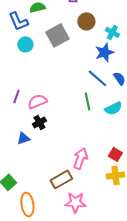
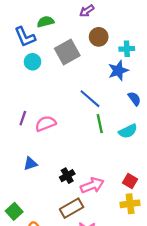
cyan cross: (112, 32) -> (127, 49), turned -32
blue line: (97, 78) -> (90, 99), moved
black cross: (39, 122) -> (67, 176), moved
pink arrow: (80, 158) -> (92, 185), turned 50

